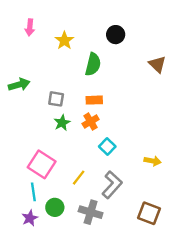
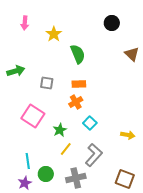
black circle: (116, 35) -> (112, 23), moved
green semicircle: (93, 64) -> (78, 54), turned -36
green star: (62, 123) -> (60, 130), moved
pink square: (42, 164) -> (33, 116), moved
gray cross: (91, 212) -> (76, 178), turned -30

